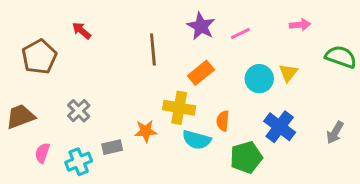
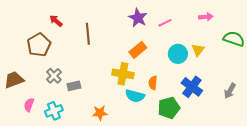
brown line: (153, 50) -> (88, 34), moved
brown pentagon: (39, 57) -> (39, 45), moved
orange star: (146, 131) -> (100, 113), moved
gray rectangle: (112, 147) -> (74, 86), moved

